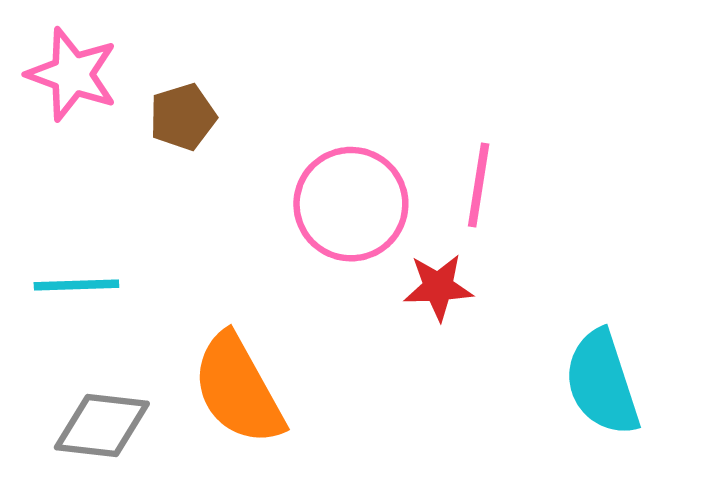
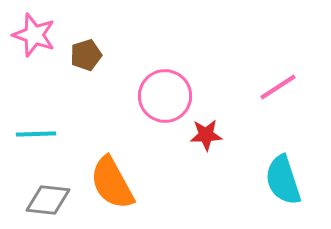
pink line: (479, 185) -> (278, 87), moved, turned 48

